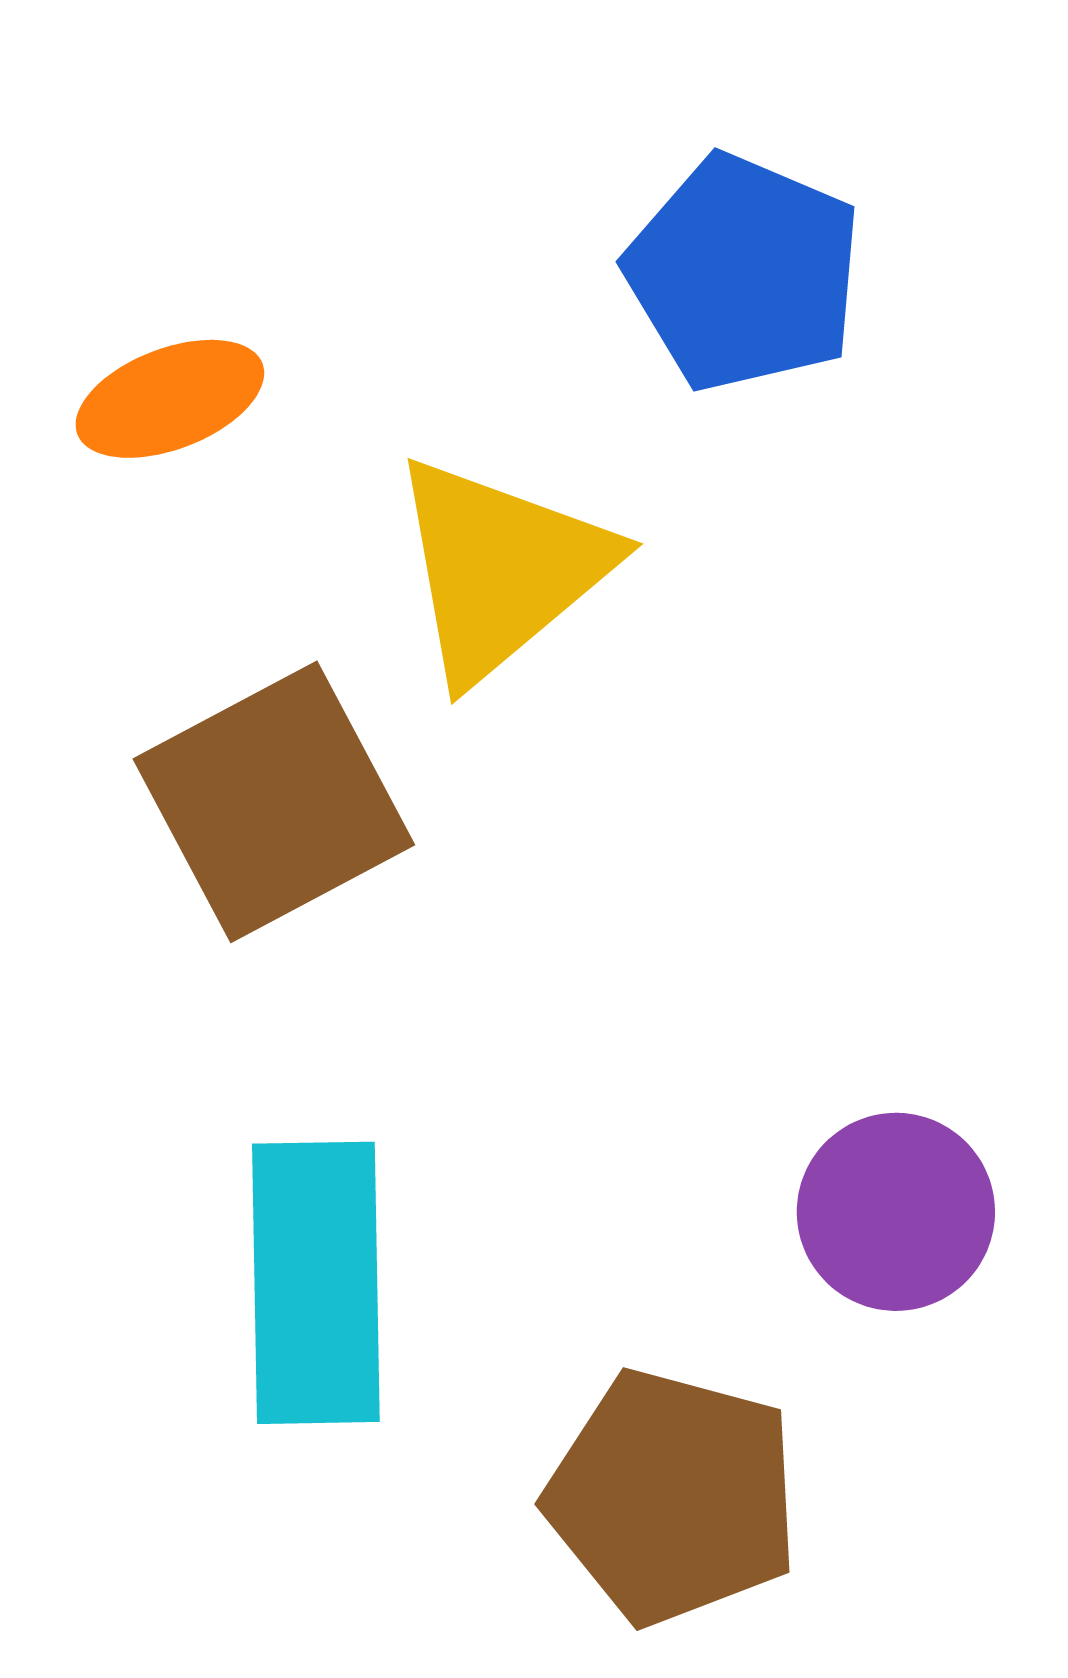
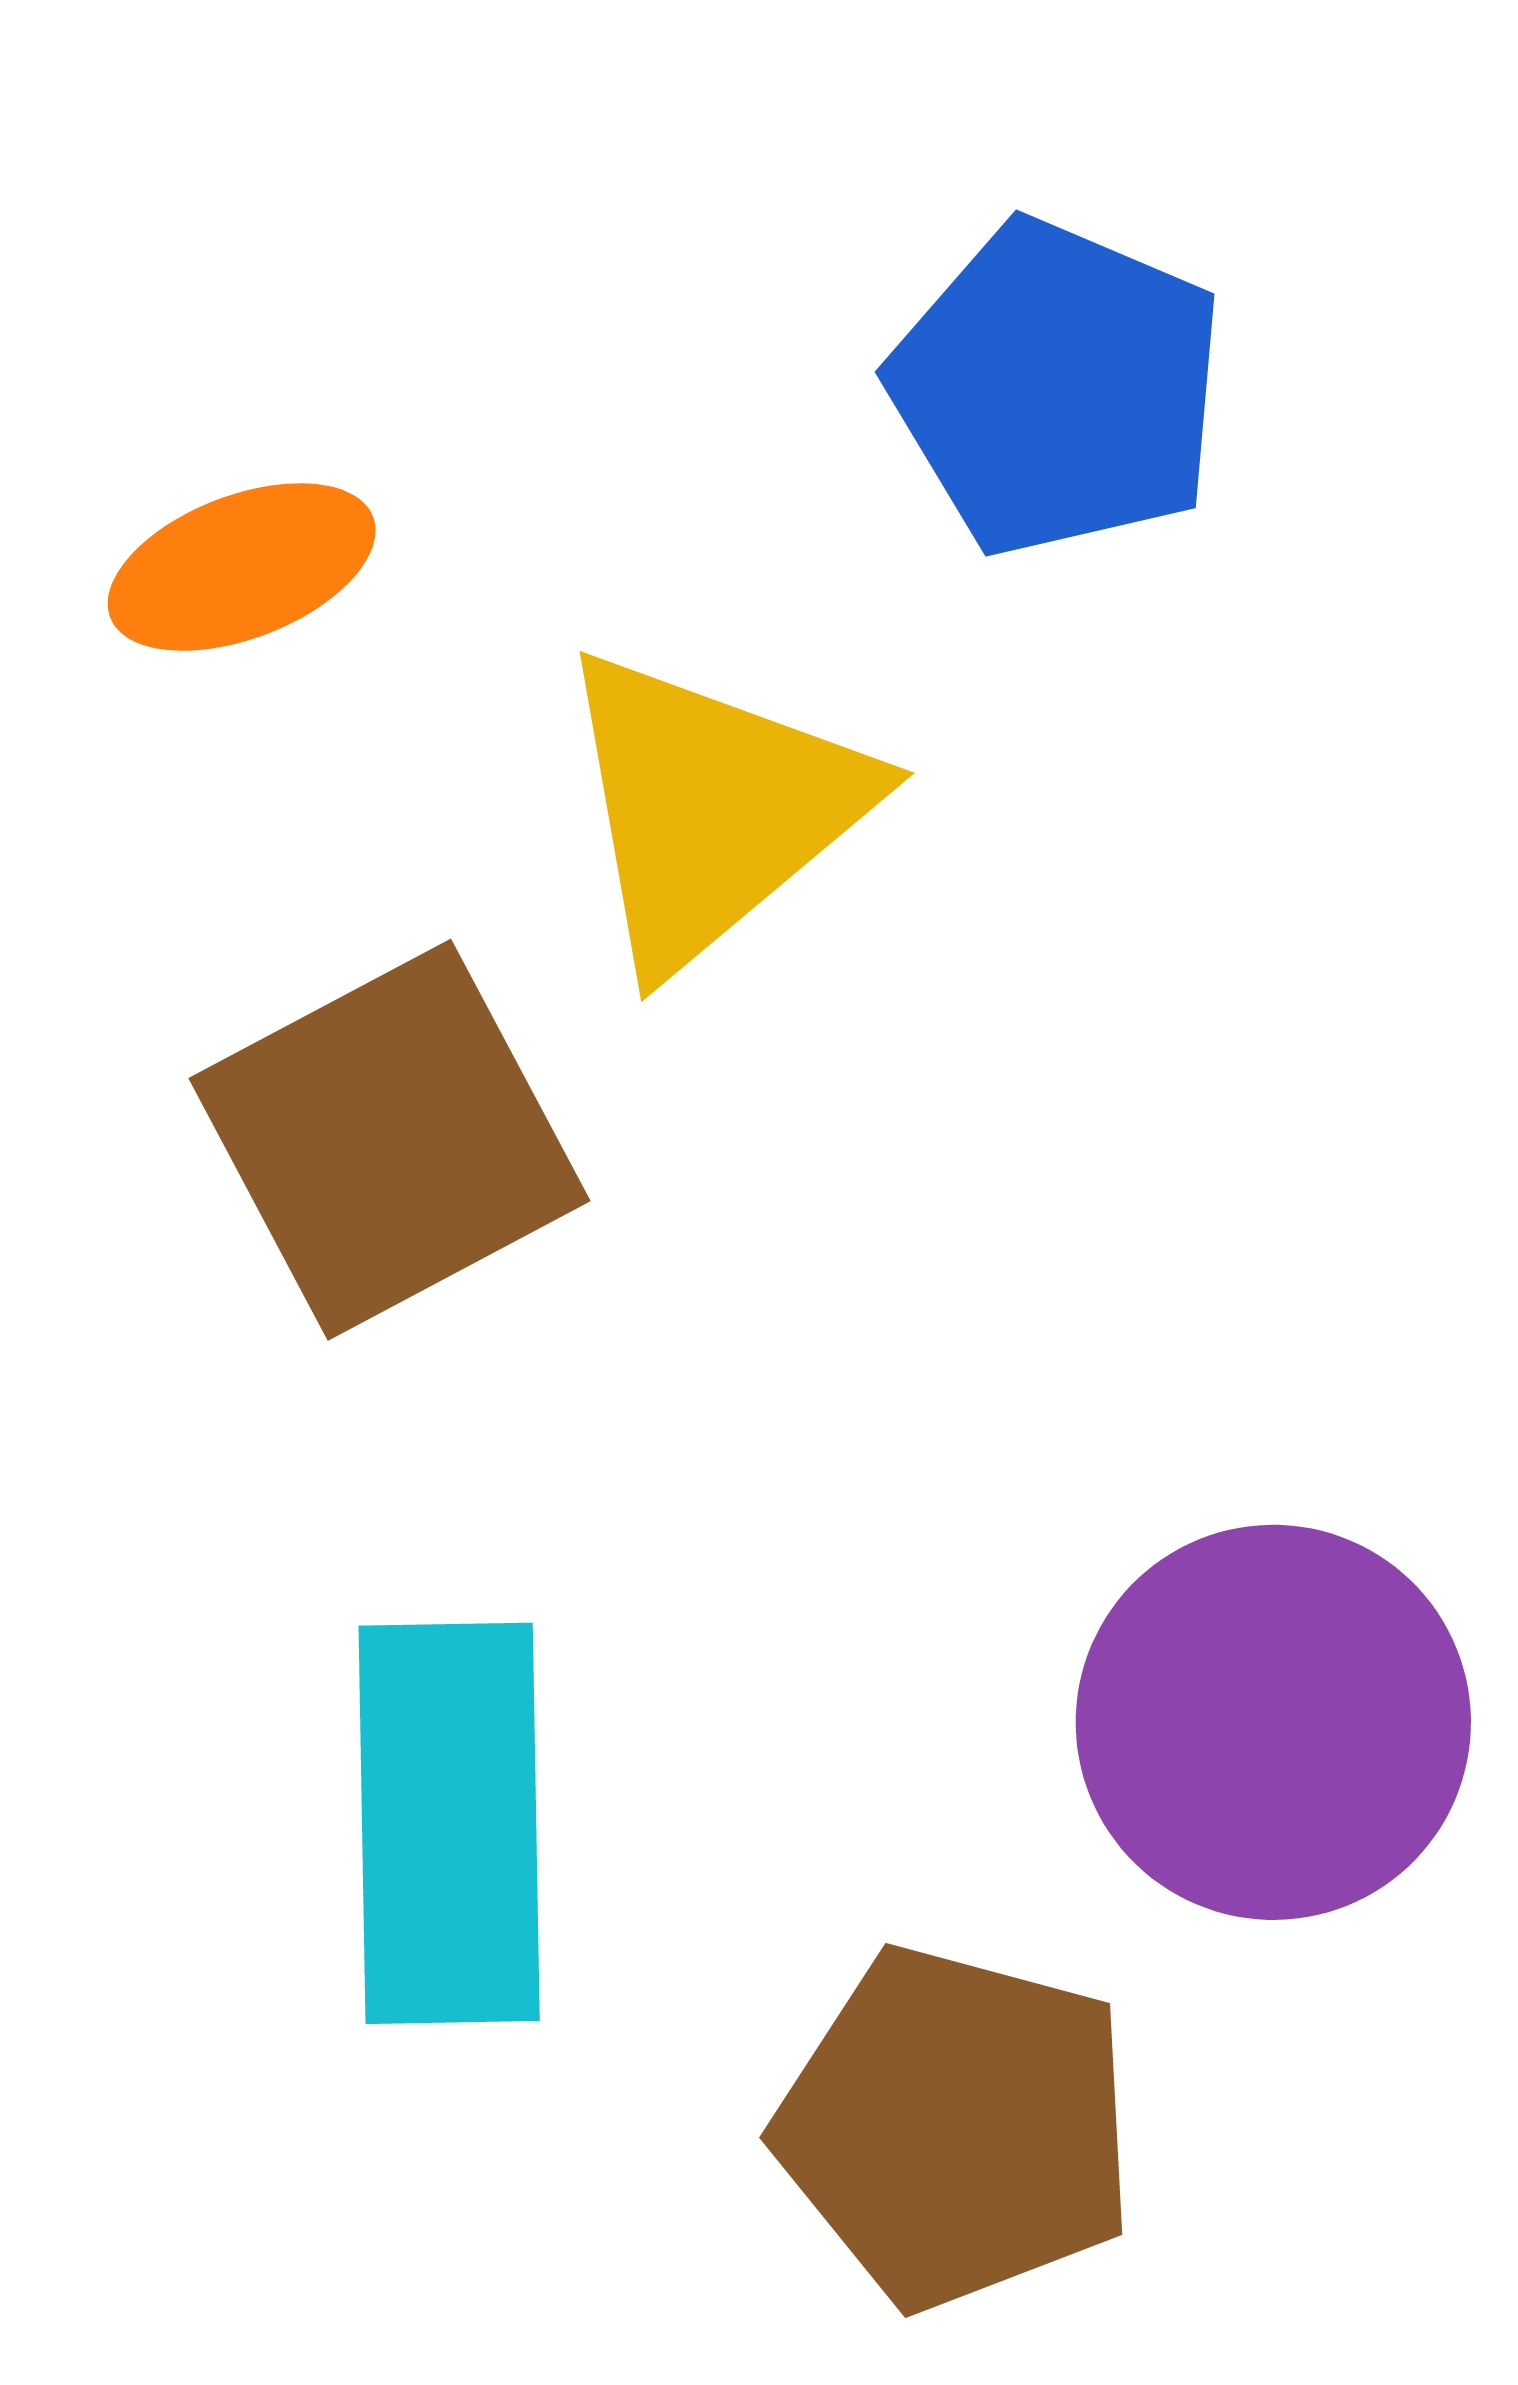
purple circle: (896, 1212) -> (1273, 1722), size x1.4

